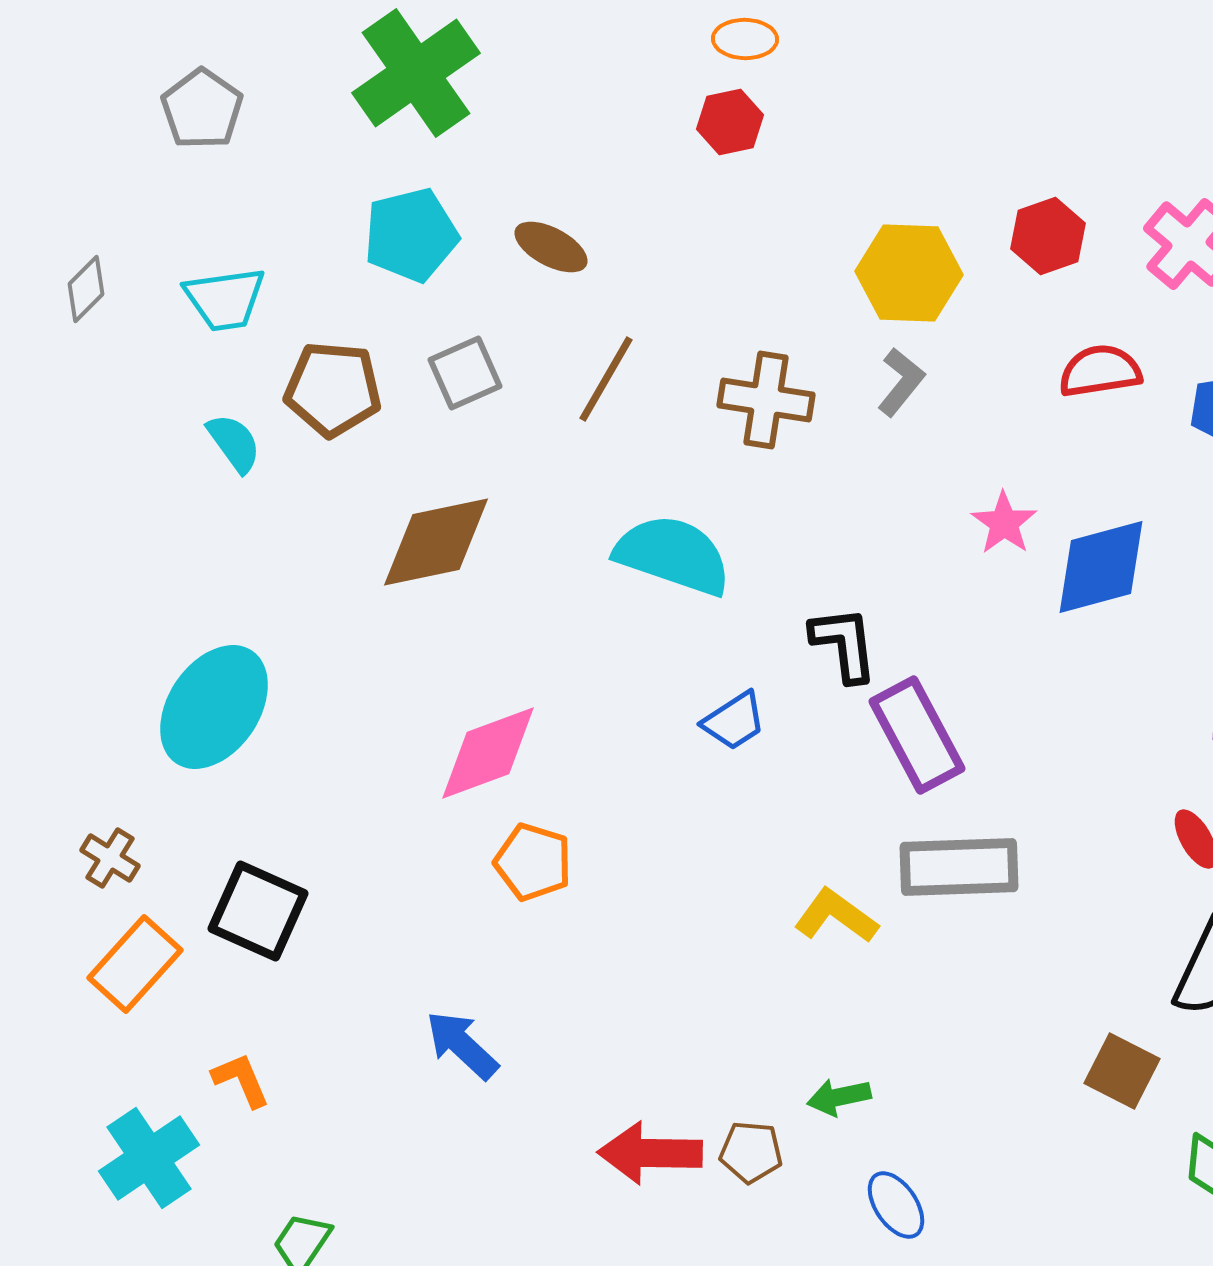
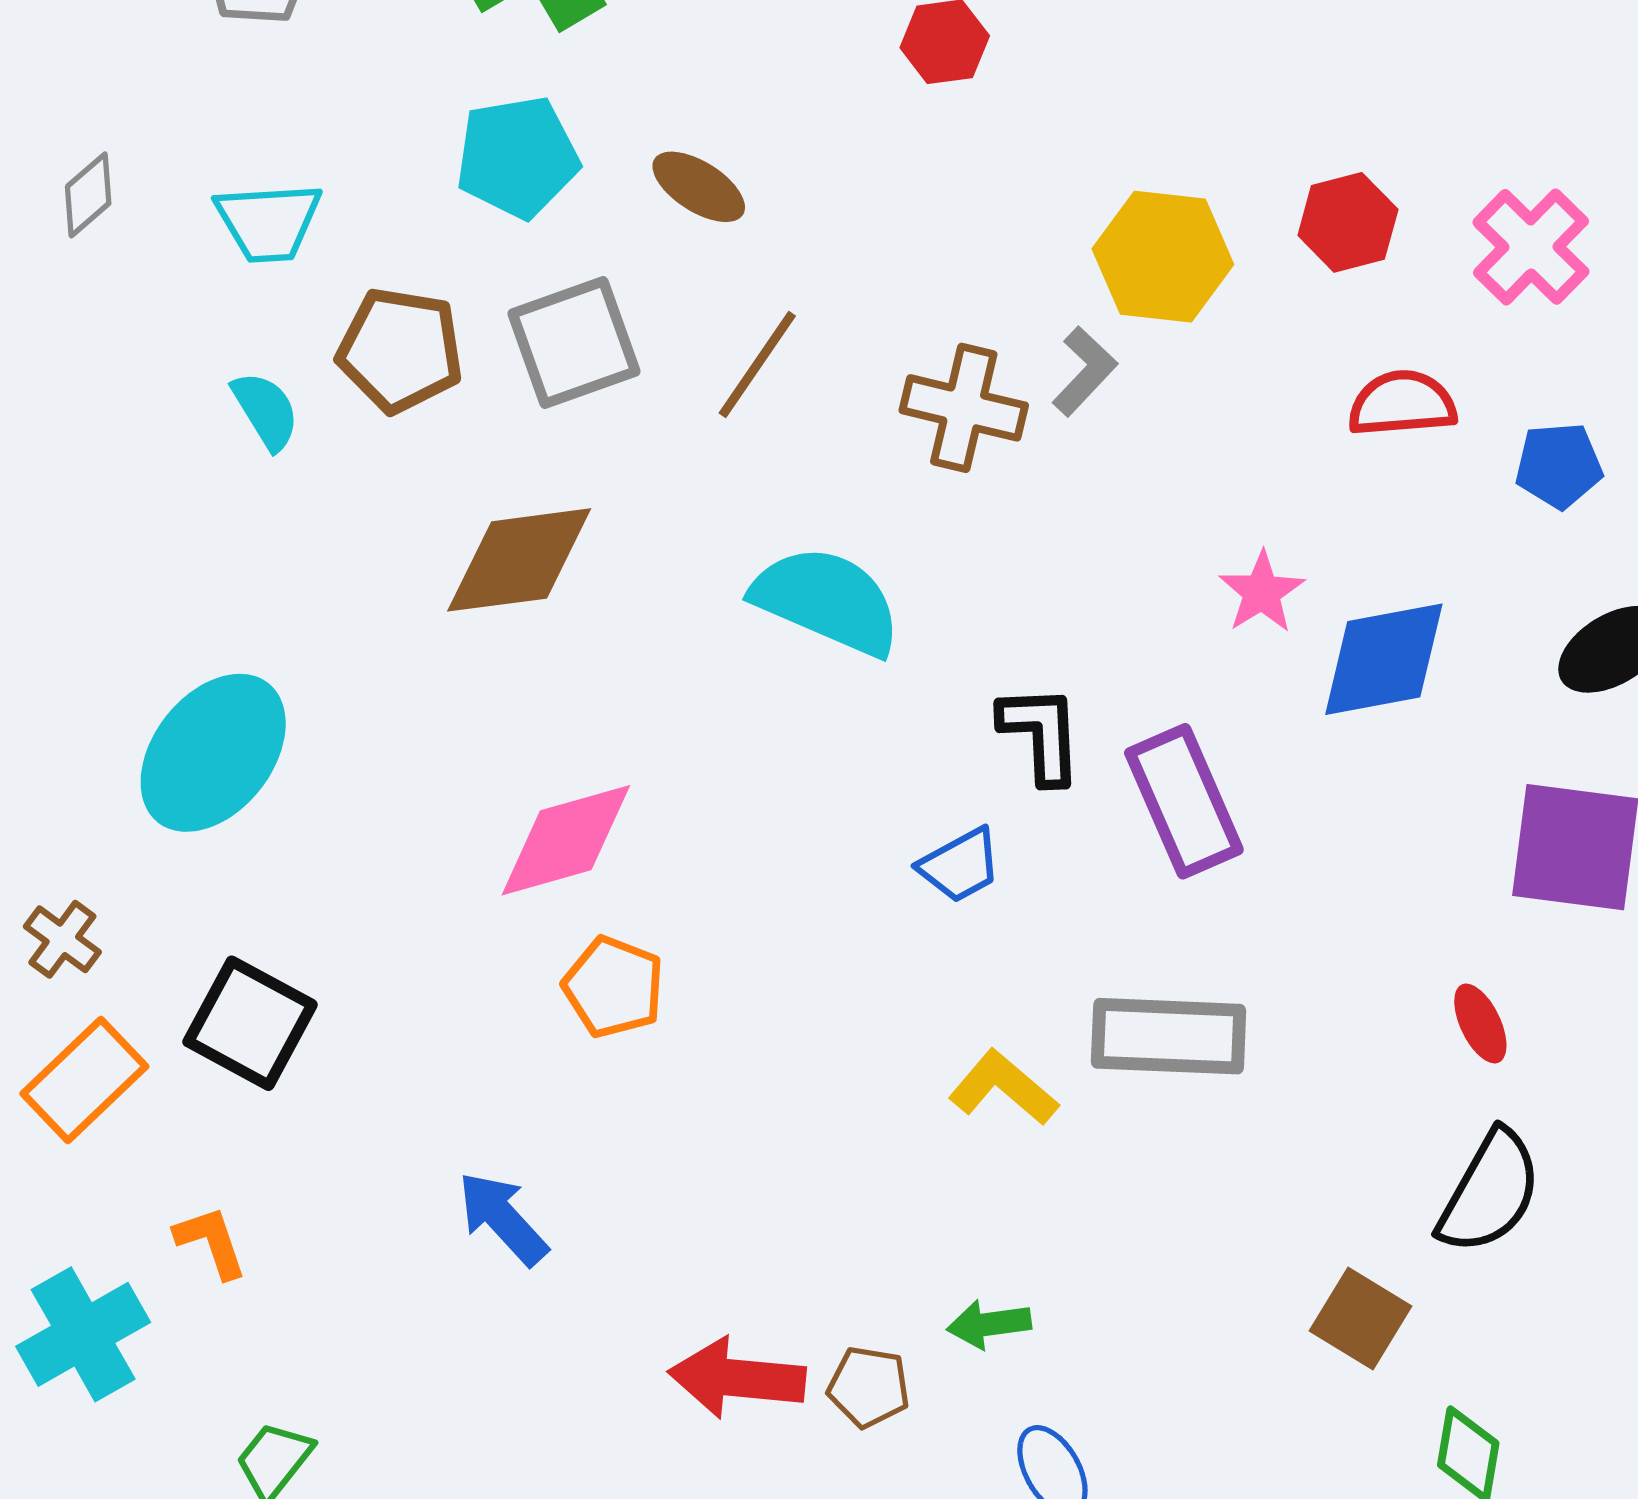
gray square: (465, 373) -> (574, 342), size x1.4
gray L-shape: (901, 382) -> (1085, 371), moved
blue trapezoid: (734, 721) -> (960, 865), moved
purple rectangle: (917, 735) -> (1184, 801), moved

